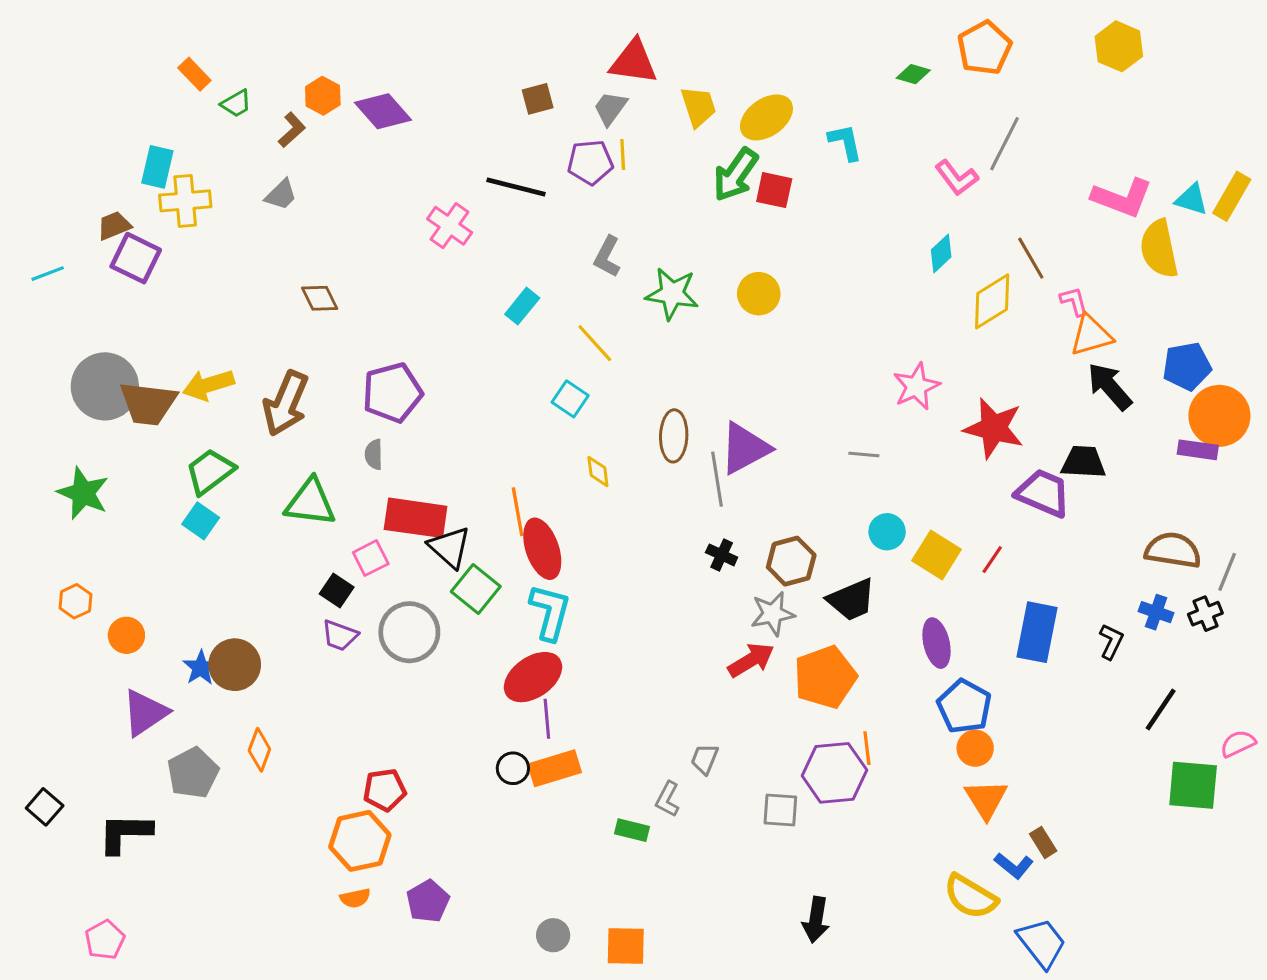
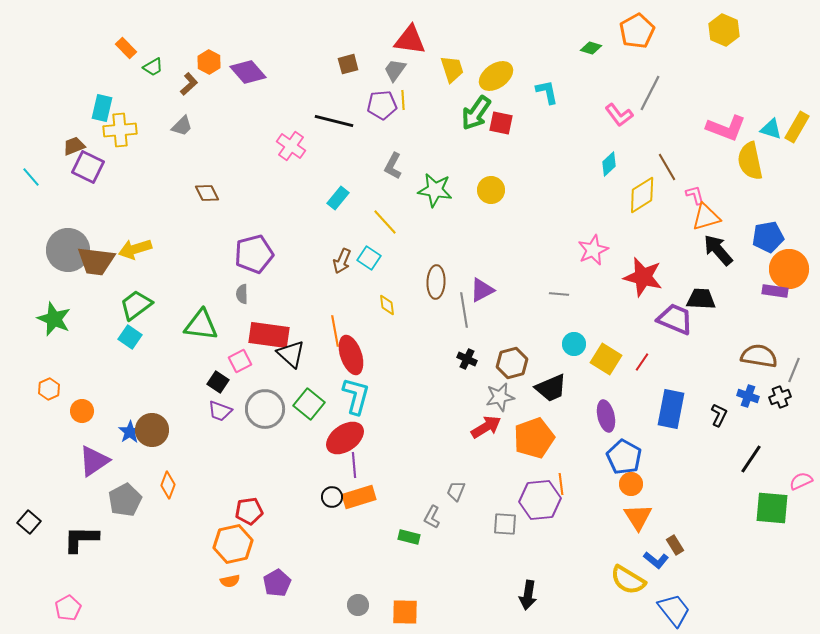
cyan line: (48, 274) -> (31, 177), turned 70
brown arrow: (286, 403) -> (342, 261), moved, size x0.6
purple triangle: (745, 448) -> (482, 290), size x0.7
green square: (476, 589) -> (309, 404), moved

